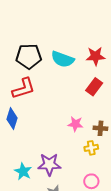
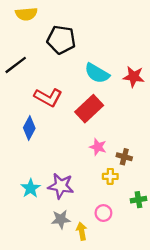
black pentagon: (29, 56) -> (61, 40), moved
red rectangle: (94, 87) -> (89, 109), moved, size x1.4
red L-shape: (24, 88) -> (48, 97), turned 35

